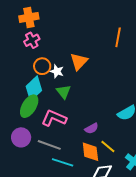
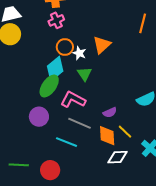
gray line: (49, 145) -> (79, 123), moved
cyan line: (63, 162) -> (67, 142), moved

